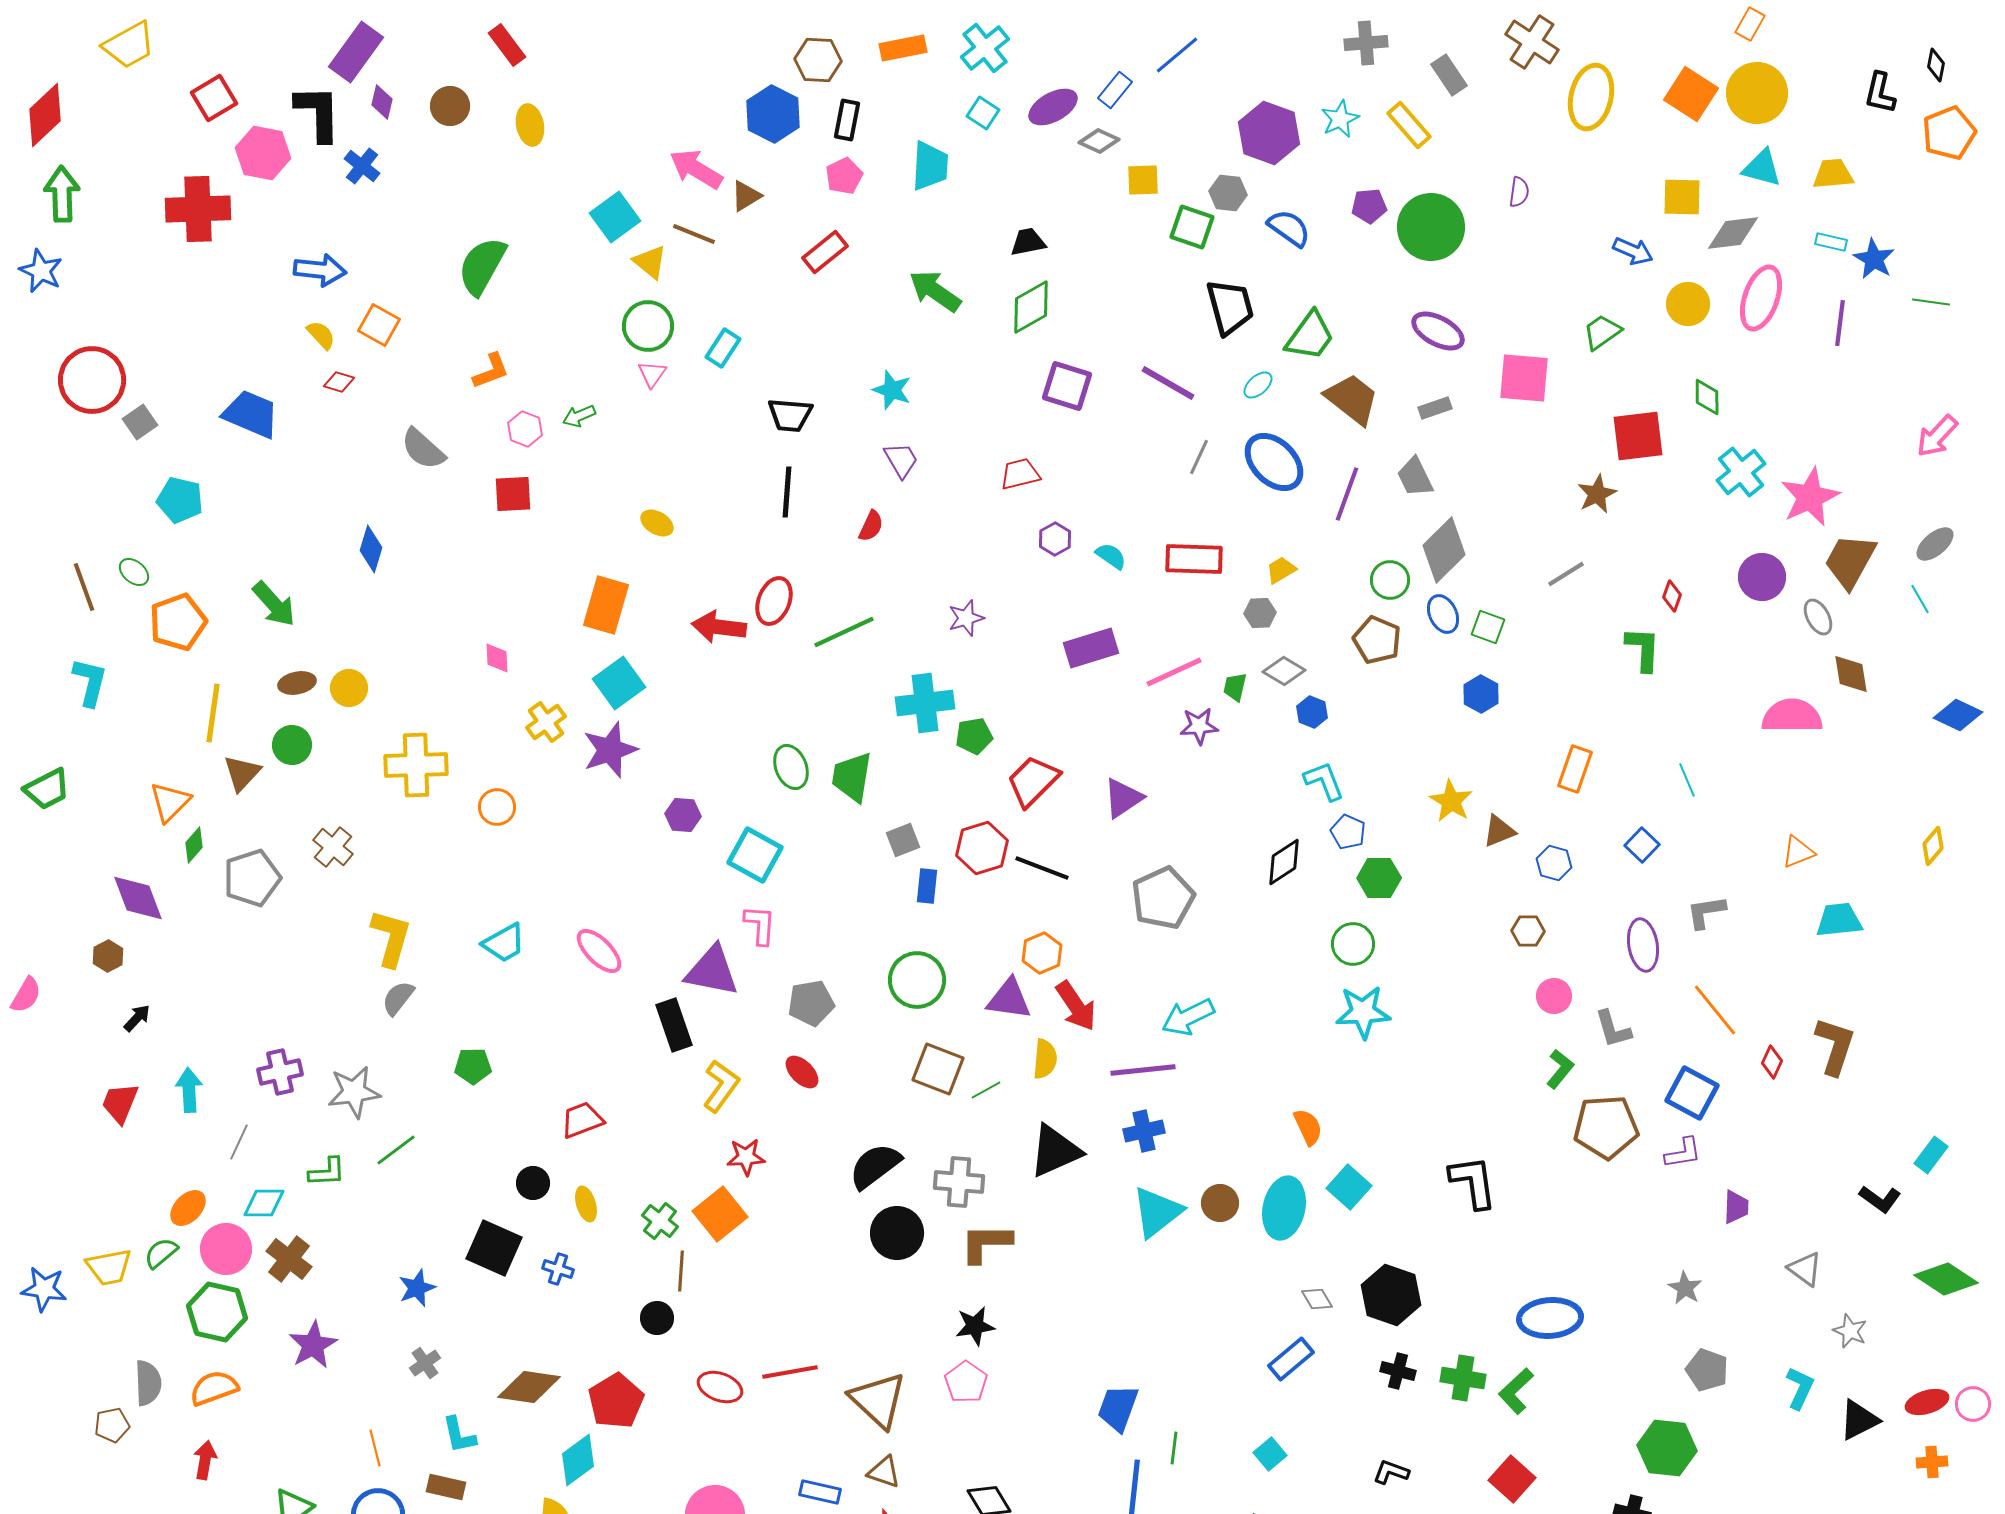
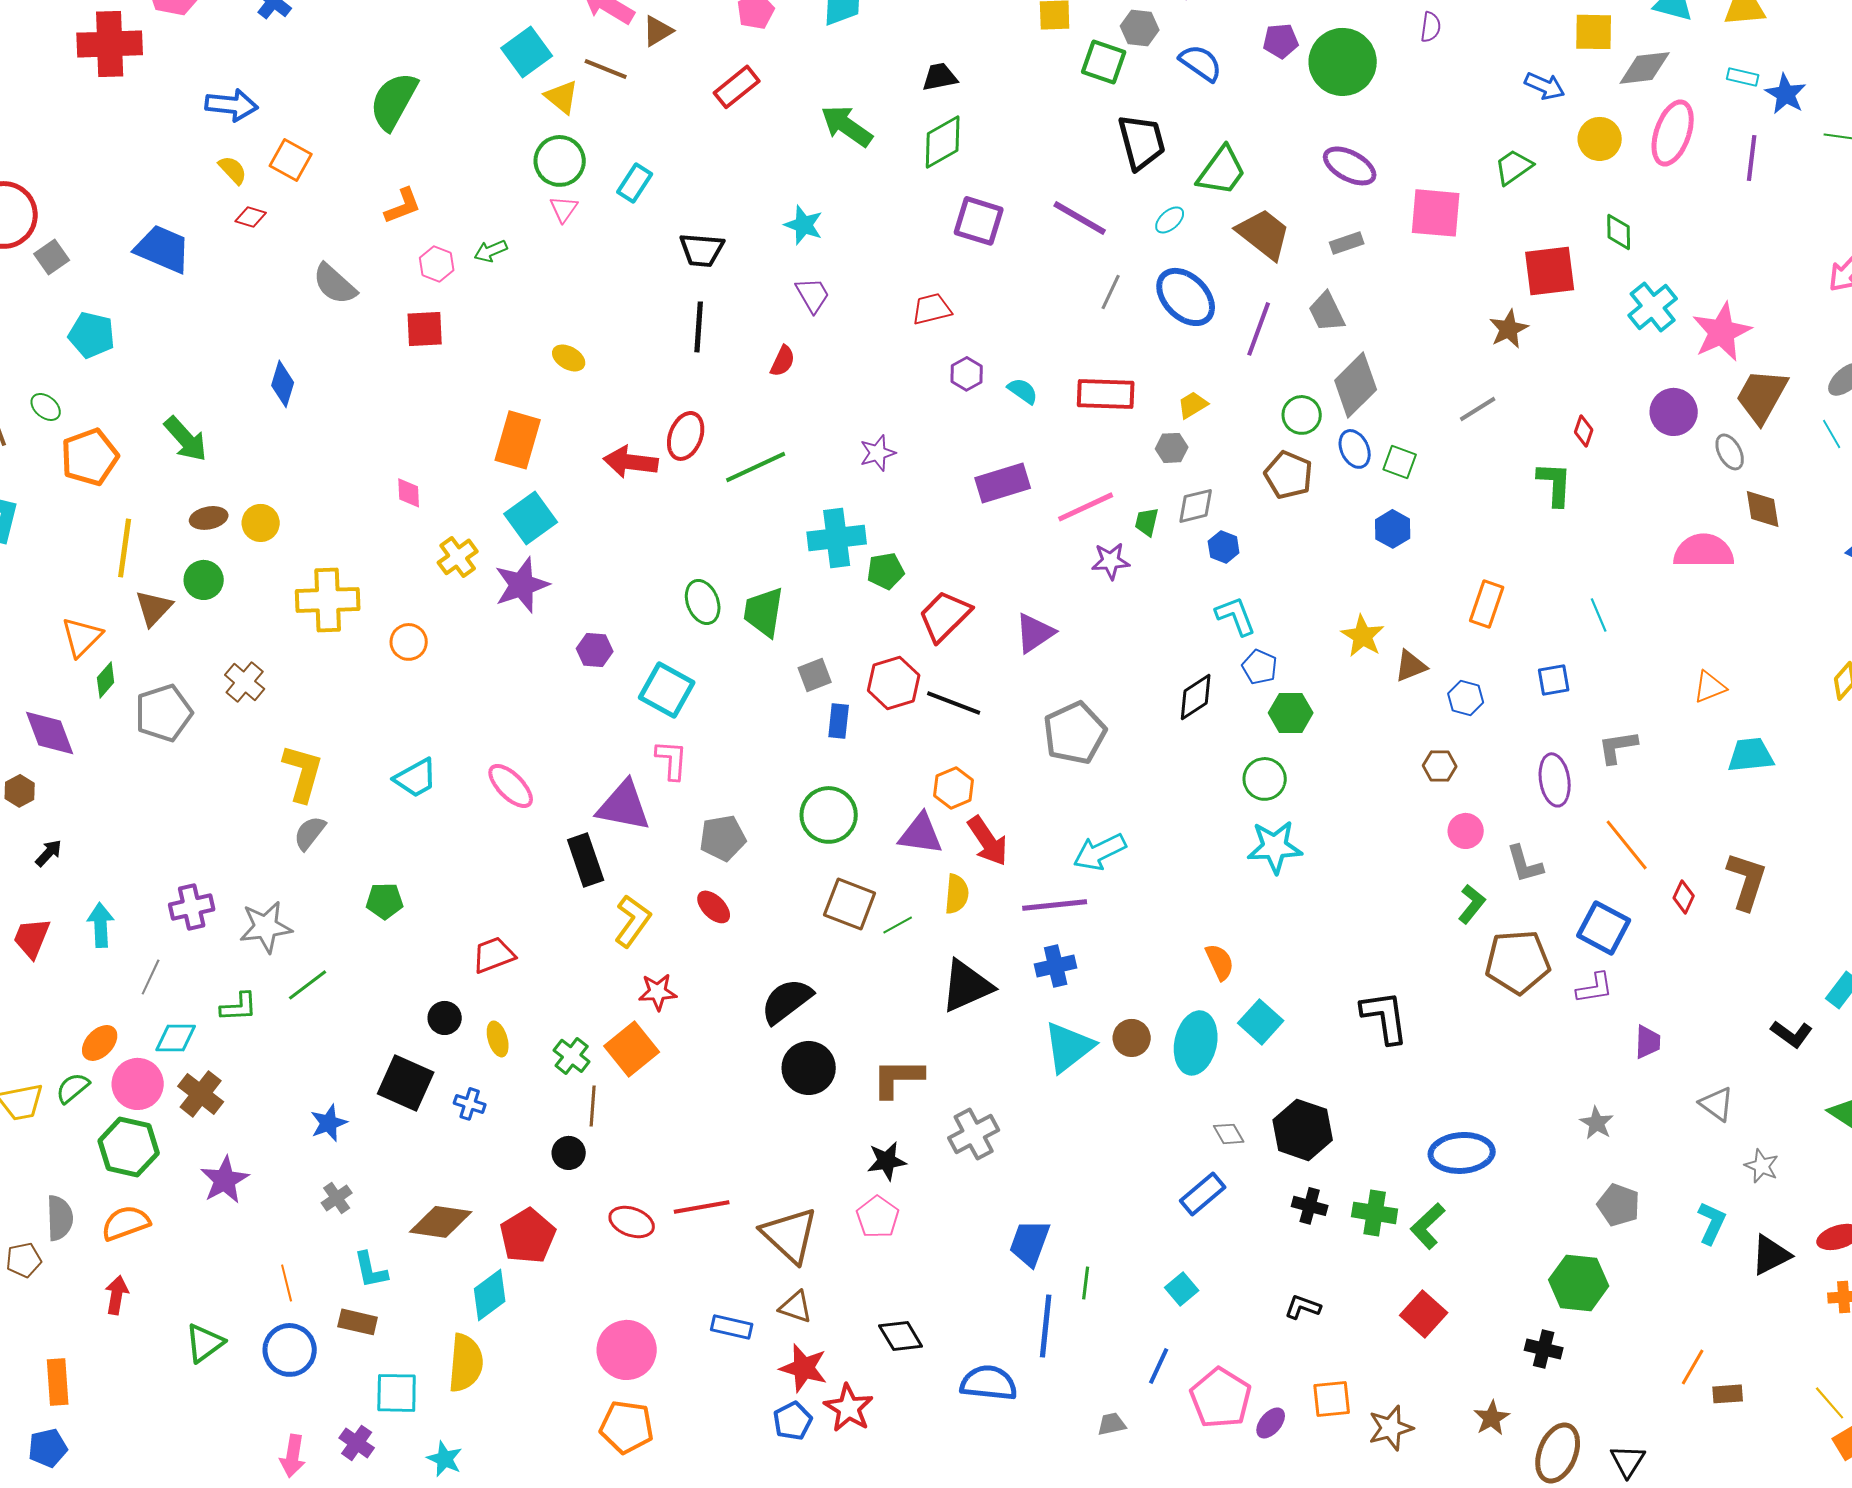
gray diamond: (1284, 671) -> (1196, 506), turned -45
blue square: (1642, 845) -> (1554, 680), turned 36
gray cross: (959, 1182) -> (974, 1134), moved, turned -33

